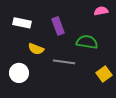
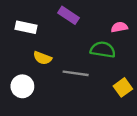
pink semicircle: (101, 11) -> (119, 27), moved
purple rectangle: (58, 26) -> (68, 15), moved, turned -36

